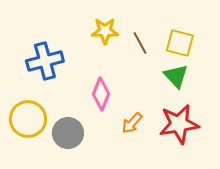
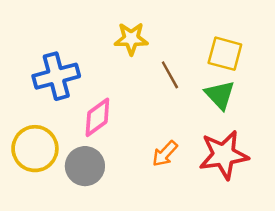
brown line: (140, 43) -> (170, 75), moved
pink diamond: (101, 94) -> (97, 117), moved, turned 32

